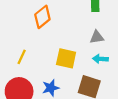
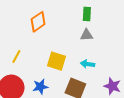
gray triangle: (97, 37) -> (87, 35), moved

